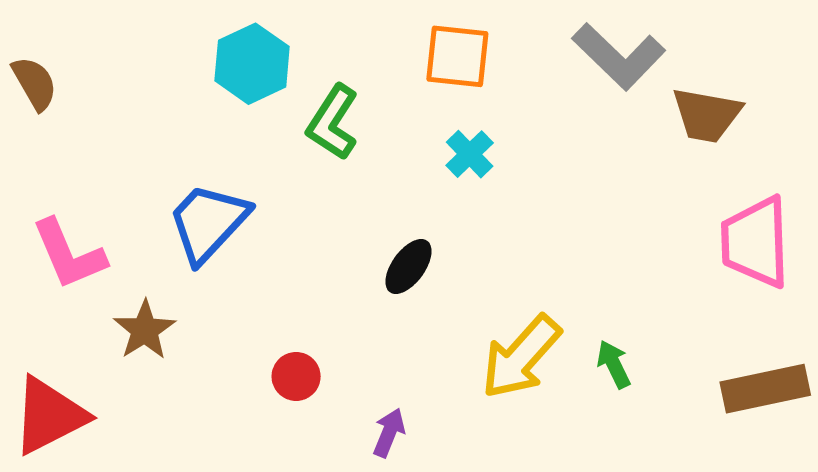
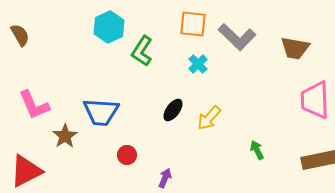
gray L-shape: (619, 56) -> (237, 37), moved
blue trapezoid: (208, 223) -> (101, 112), moved, turned -129
yellow arrow: (521, 357) -> (209, 118), moved, size x0.7

